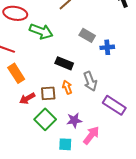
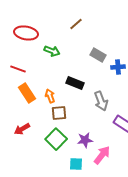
green arrow: (41, 31) -> (52, 51), size x0.7
orange arrow: (67, 87) -> (50, 96), moved
red arrow: (27, 98) -> (22, 129), moved

